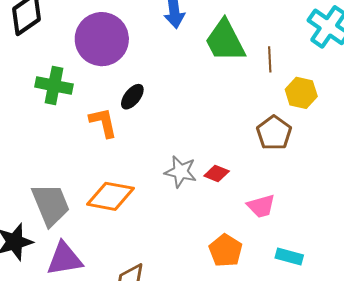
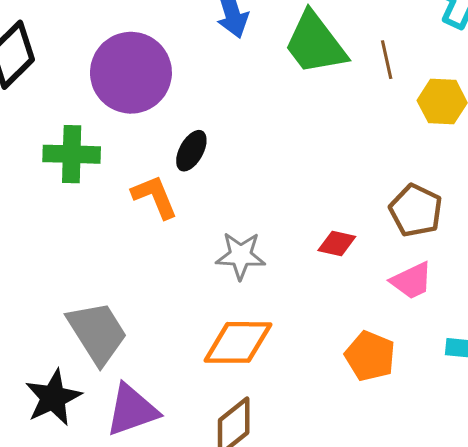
brown pentagon: (274, 133) -> (416, 210), moved
gray star: (181, 172) -> (241, 256), moved
orange diamond: (110, 196) -> (238, 342), moved

